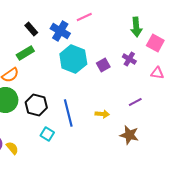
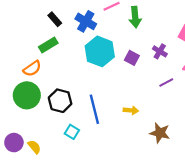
green arrow: (136, 27) -> (135, 17), moved
purple square: (103, 65) -> (132, 58), turned -32
purple line: (135, 102) -> (166, 82), moved

